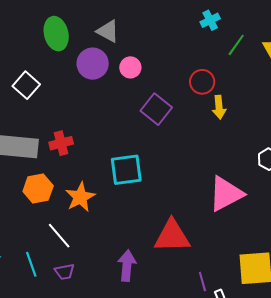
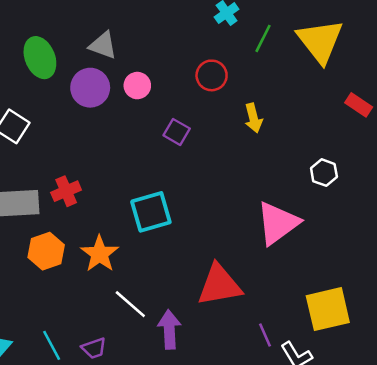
red circle: (202, 82) -> (212, 75), moved
purple square: (156, 109) -> (177, 132), size x0.7
white line: (59, 236) -> (130, 304), moved

